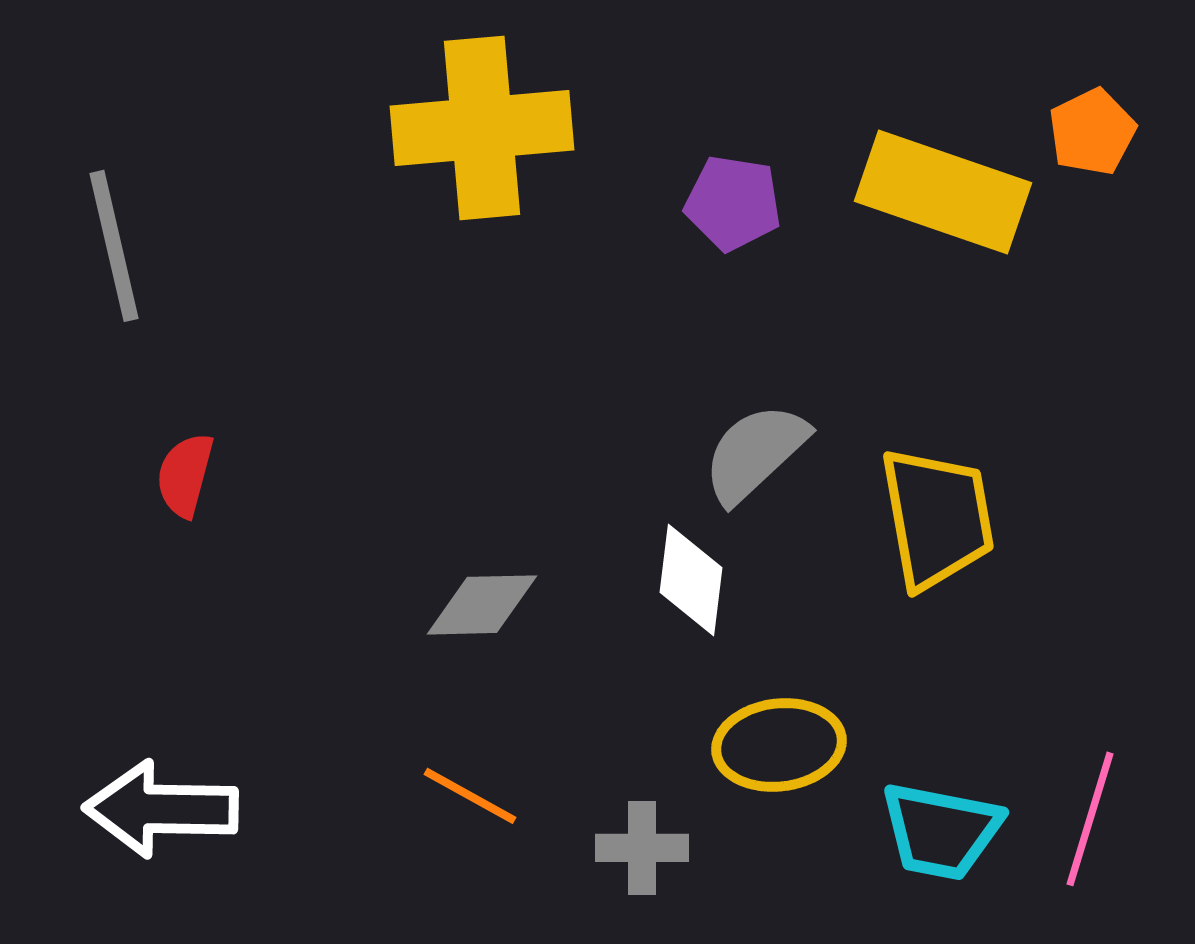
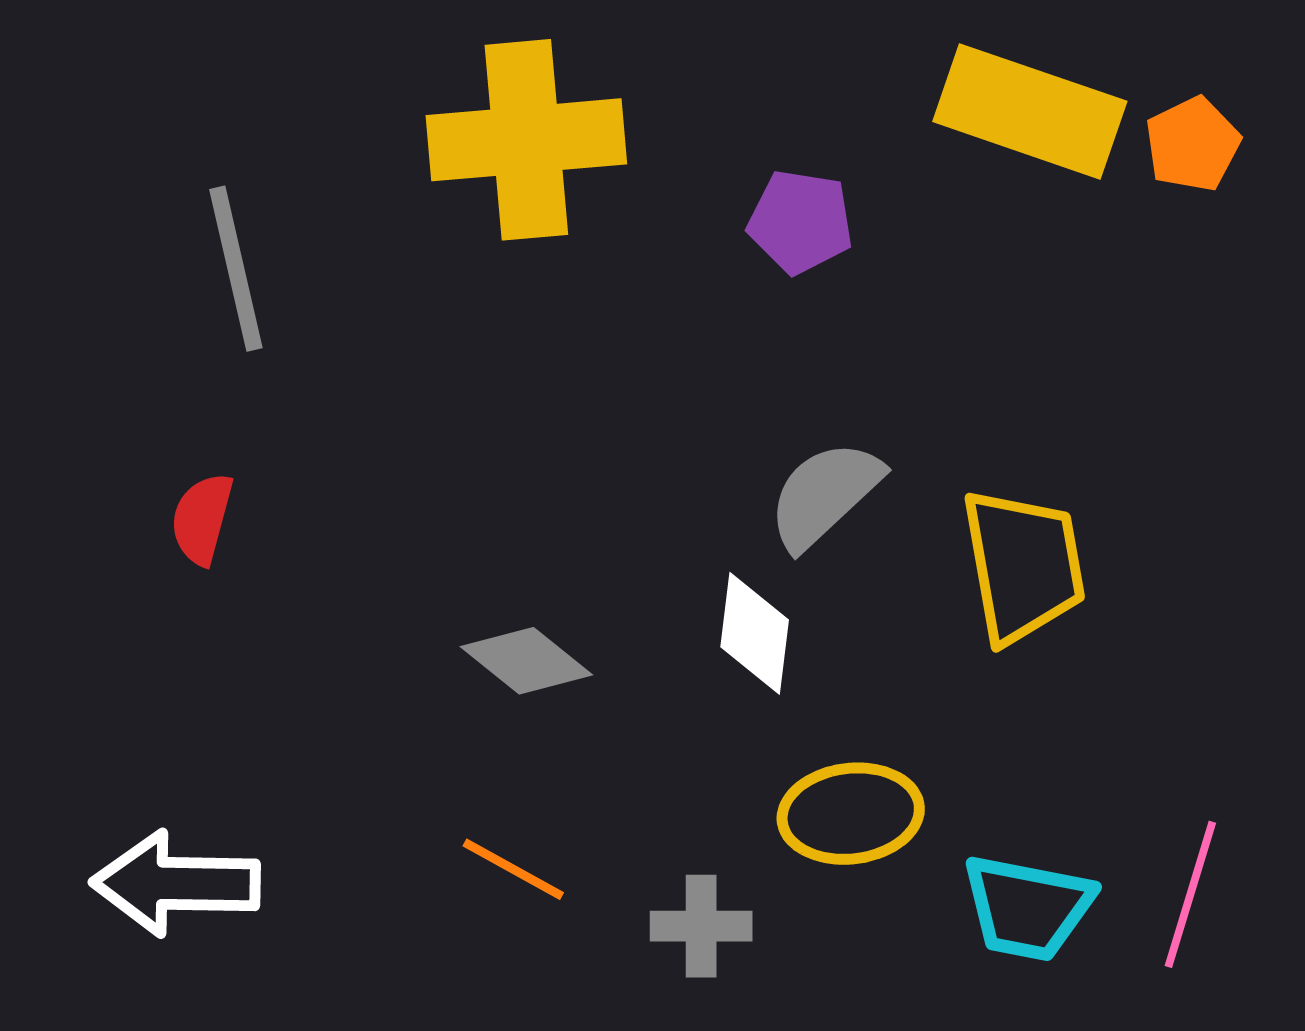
yellow rectangle: (943, 192) -> (1030, 111), moved
gray line: (114, 246) -> (236, 269), moved
gray diamond: (482, 605) -> (526, 661), turned 40

